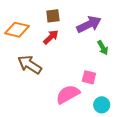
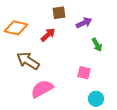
brown square: (53, 16) -> (59, 13), moved
purple arrow: (89, 24) -> (84, 23), size x0.7
pink semicircle: (68, 94) -> (42, 89), moved

